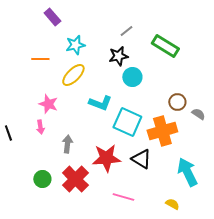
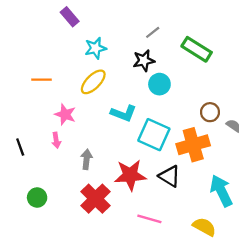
orange line: (40, 59) -> (42, 80), moved
green circle: (42, 179) -> (37, 198), moved
yellow semicircle: (172, 204) -> (204, 227), size x1.5

